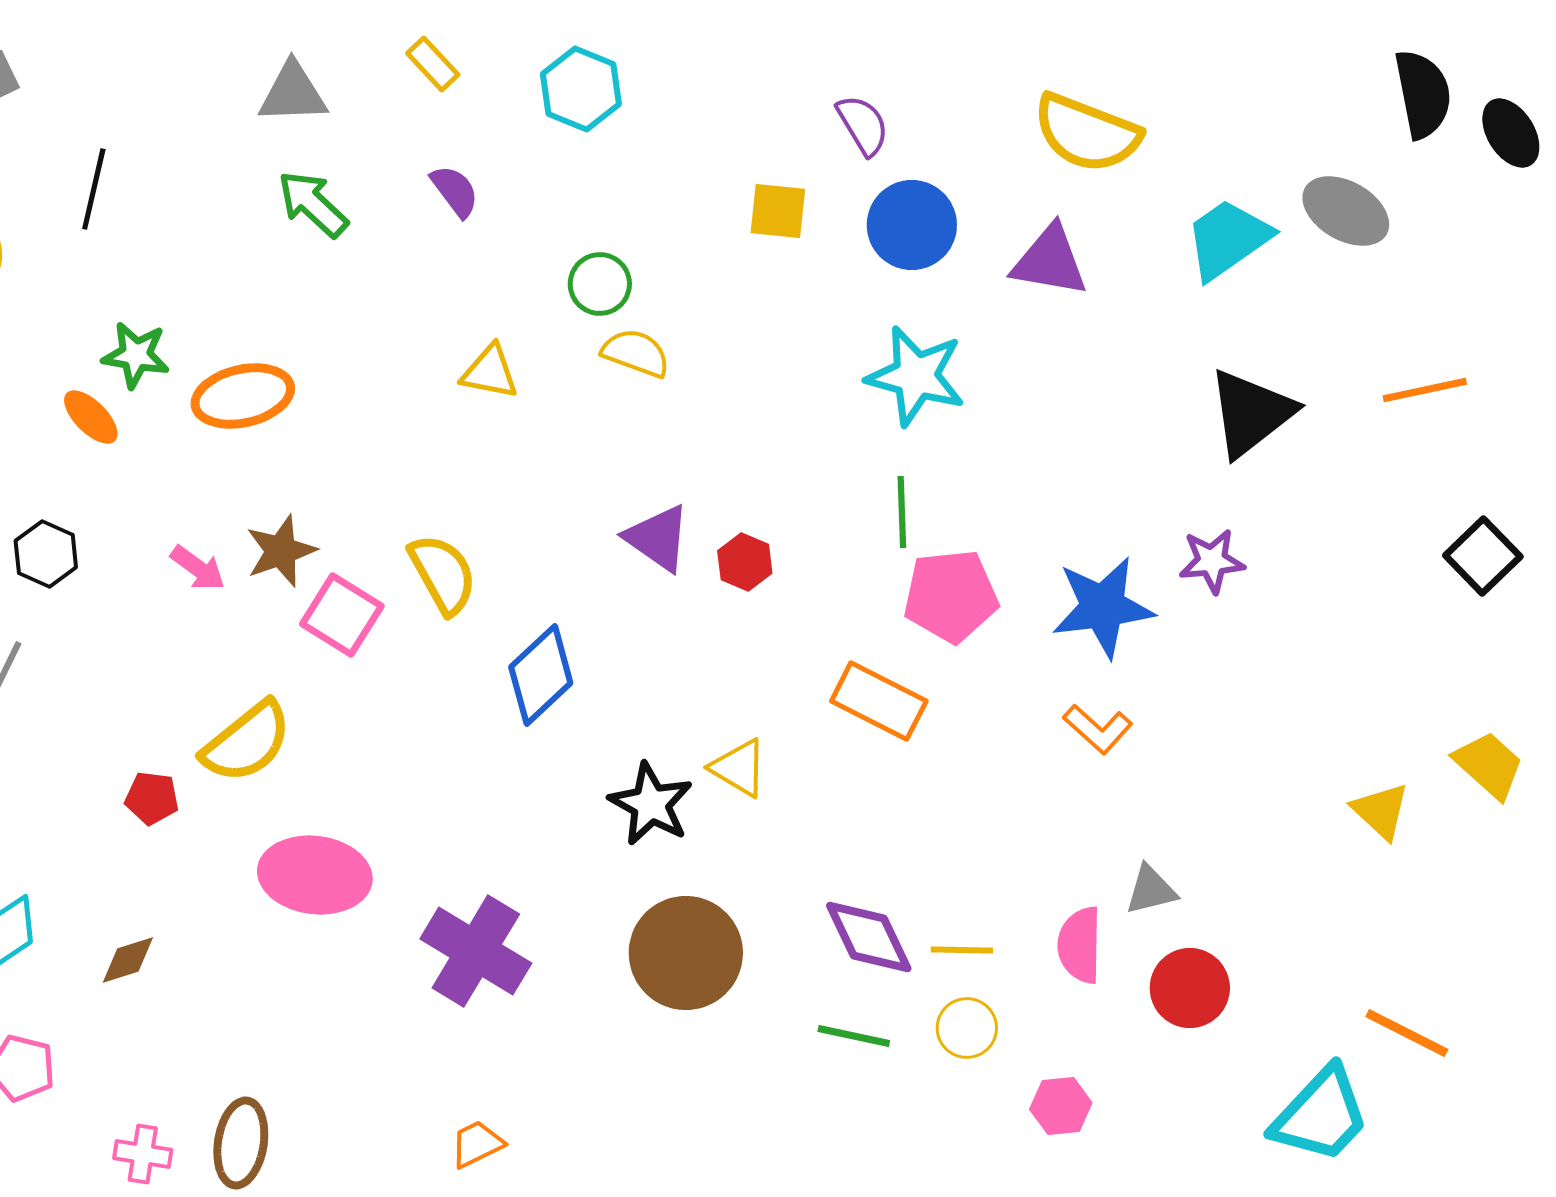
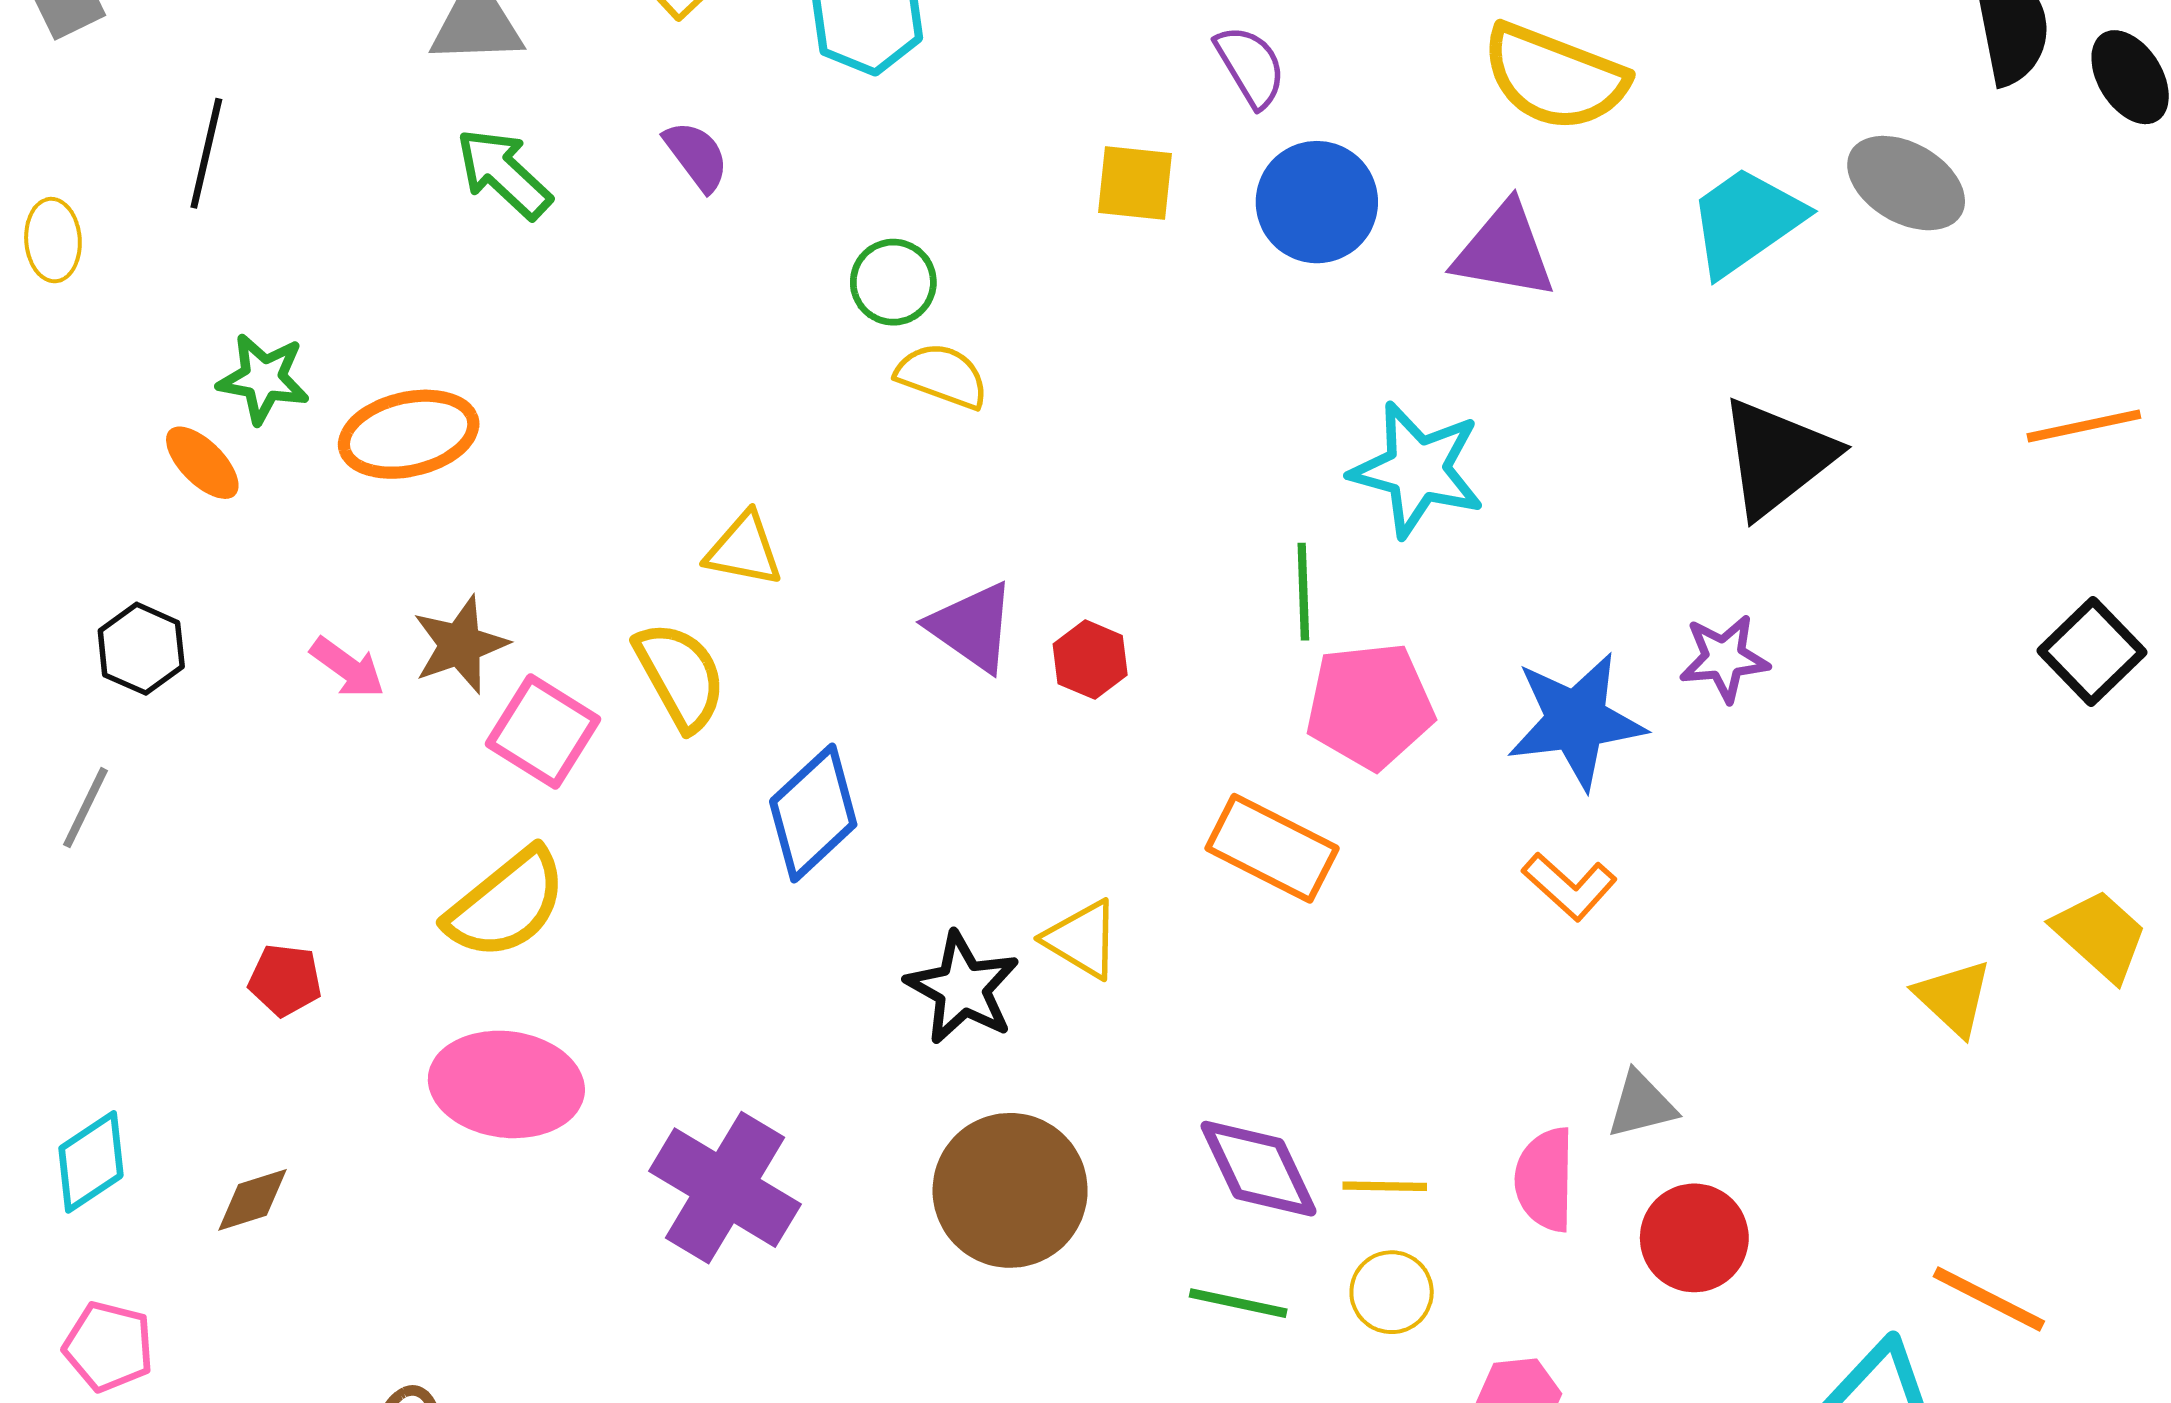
yellow triangle: (490, 372) -> (744, 550), moved
cyan star: (916, 376) -> (1417, 469), moved
orange line: (1425, 390) -> (2084, 426), moved
yellow semicircle: (247, 742) -> (506, 904), moved

